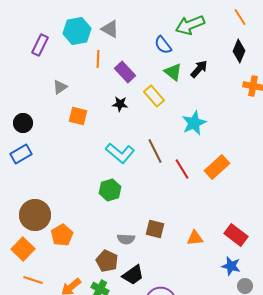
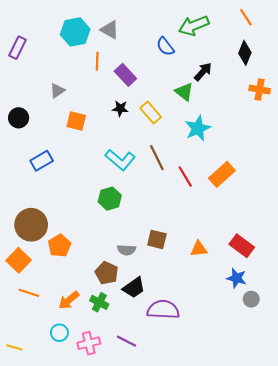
purple rectangle: (40, 45) -> (18, 48), moved
green triangle: (173, 72) -> (184, 92), moved
yellow rectangle: (154, 96) -> (151, 113), moved
black circle: (23, 123) -> (19, 118), moved
blue rectangle: (21, 154) -> (42, 161), moved

